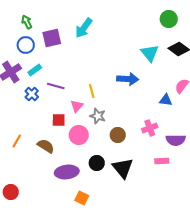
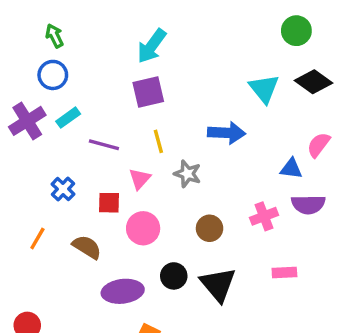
purple square: (52, 38) -> (148, 92), moved
yellow line: (92, 91) -> (158, 141), moved
blue cross: (32, 94) -> (63, 189), moved
gray star: (98, 116) -> (187, 174), moved
purple semicircle: (176, 140) -> (308, 204), moved

